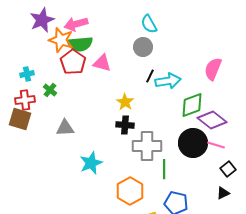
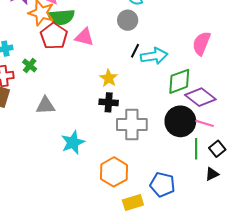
green line: (164, 169) -> (196, 149), moved

